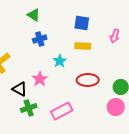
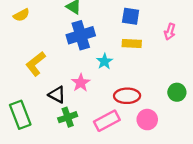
blue cross: (40, 39) -> (81, 35), size x1.6
red ellipse: (88, 80) -> (127, 96), moved
pink circle: (116, 107) -> (147, 120), moved

